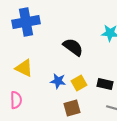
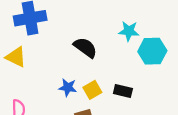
yellow triangle: (24, 68) -> (16, 57), moved

